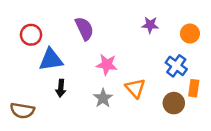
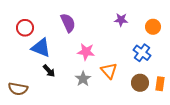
blue triangle: (51, 60) -> (41, 48), turned 30
black arrow: (61, 88) -> (49, 71), turned -48
orange rectangle: (194, 88) -> (160, 84), moved

